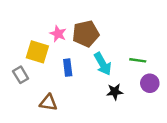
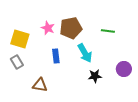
yellow square: (37, 52) -> (20, 39), moved
green line: (138, 60) -> (108, 31), moved

